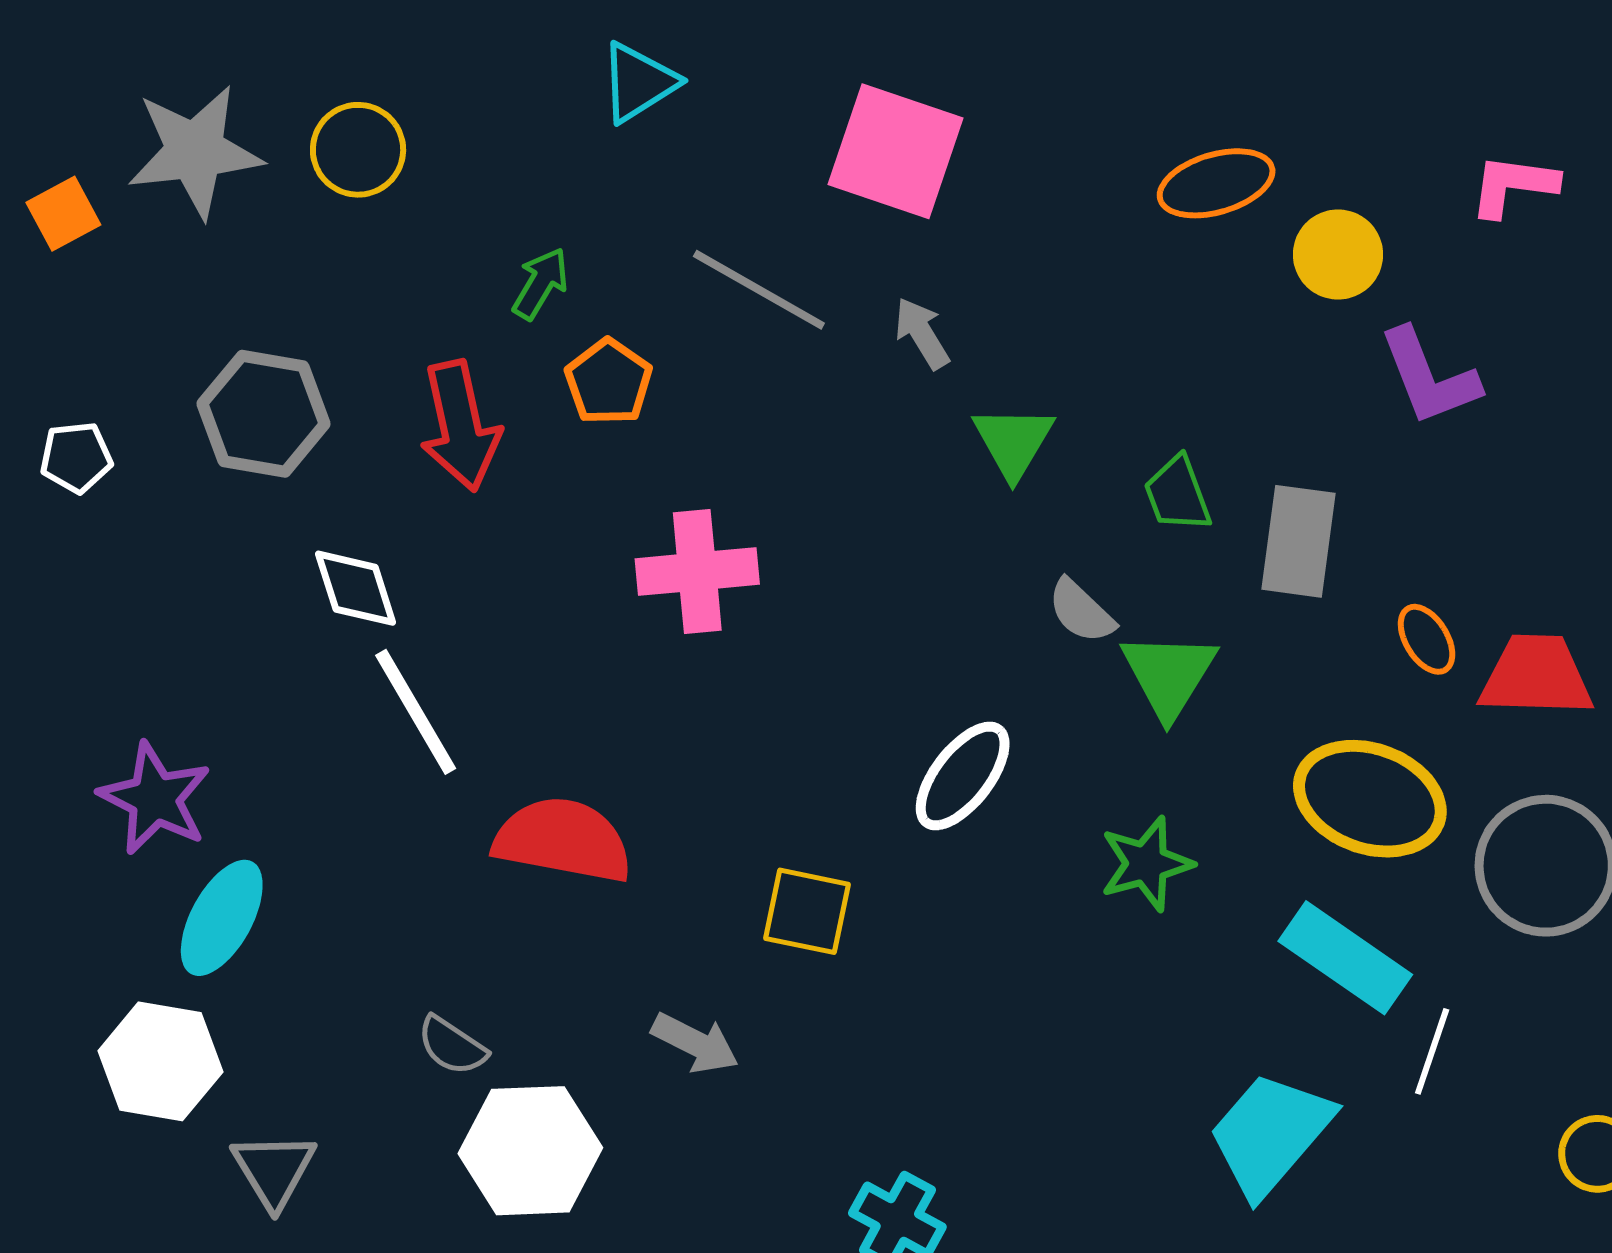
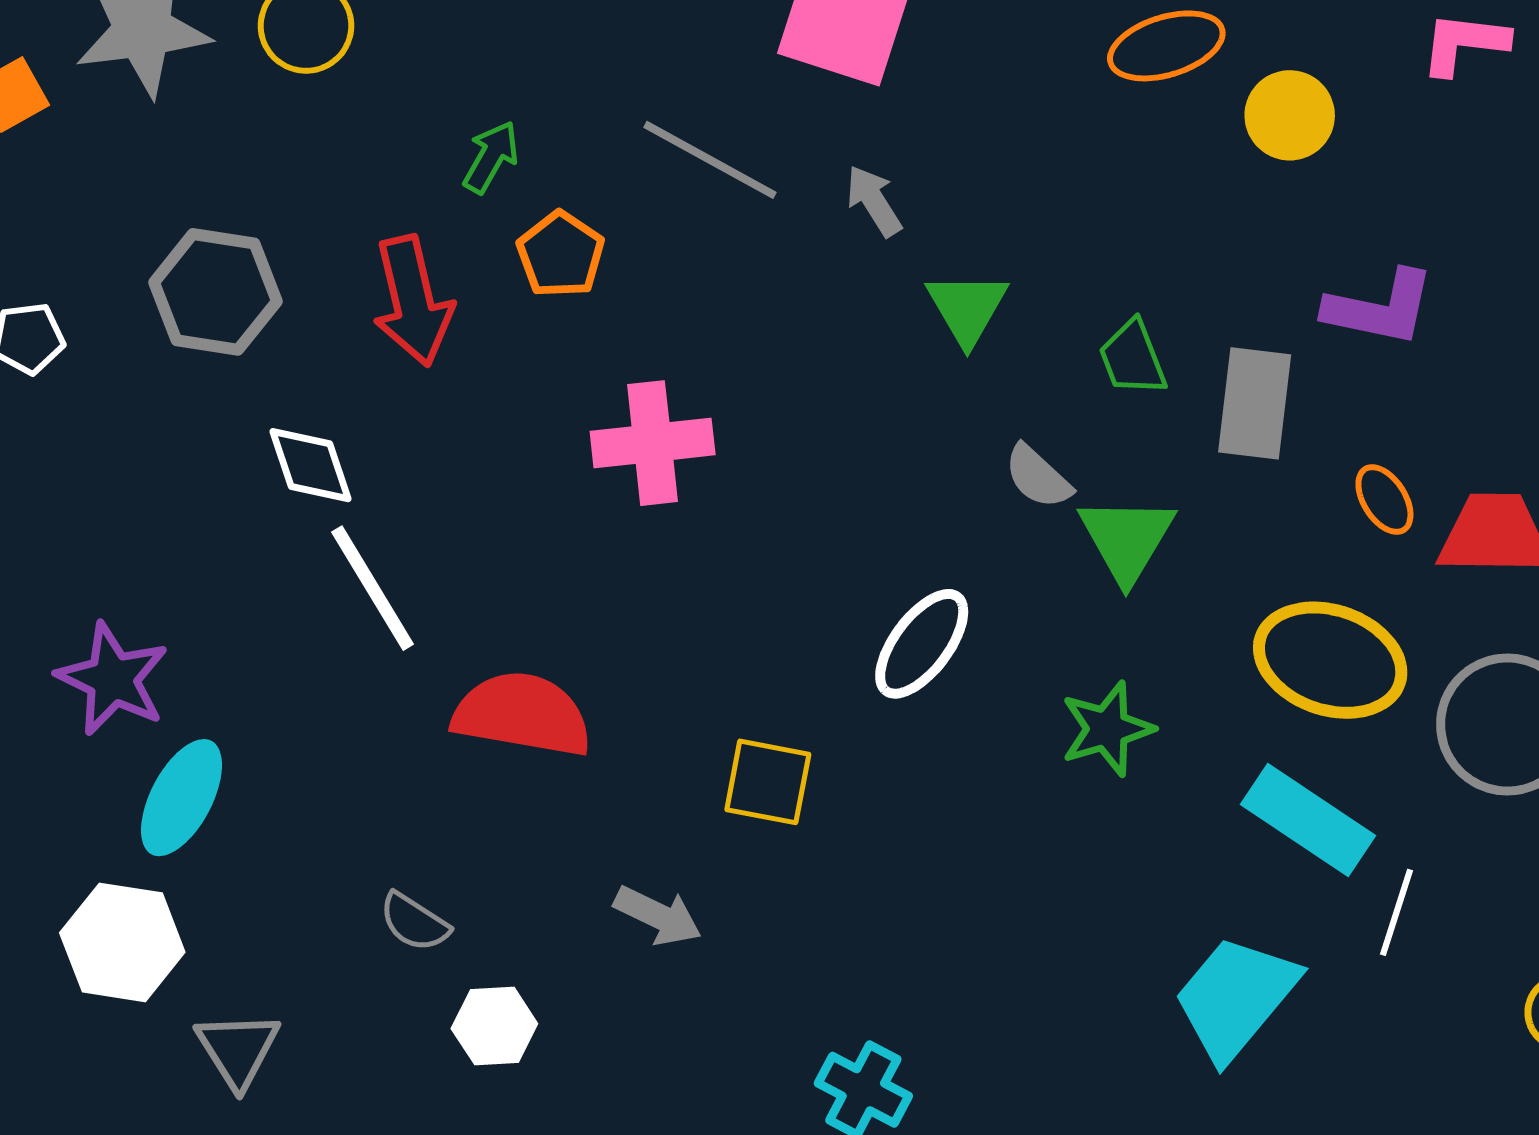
purple L-shape: (1429, 377) -> (1380, 308), moved, turned -56
white hexagon: (530, 1151) -> (494, 1026), size x0.6

